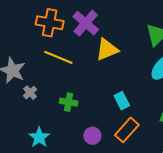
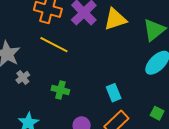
yellow triangle: (107, 49) -> (115, 19), moved

